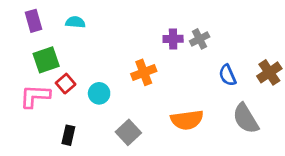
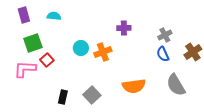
gray cross: (200, 39) -> (165, 35), moved
cyan circle: (99, 93) -> (81, 48), moved
black rectangle: (68, 135) -> (63, 97), moved

